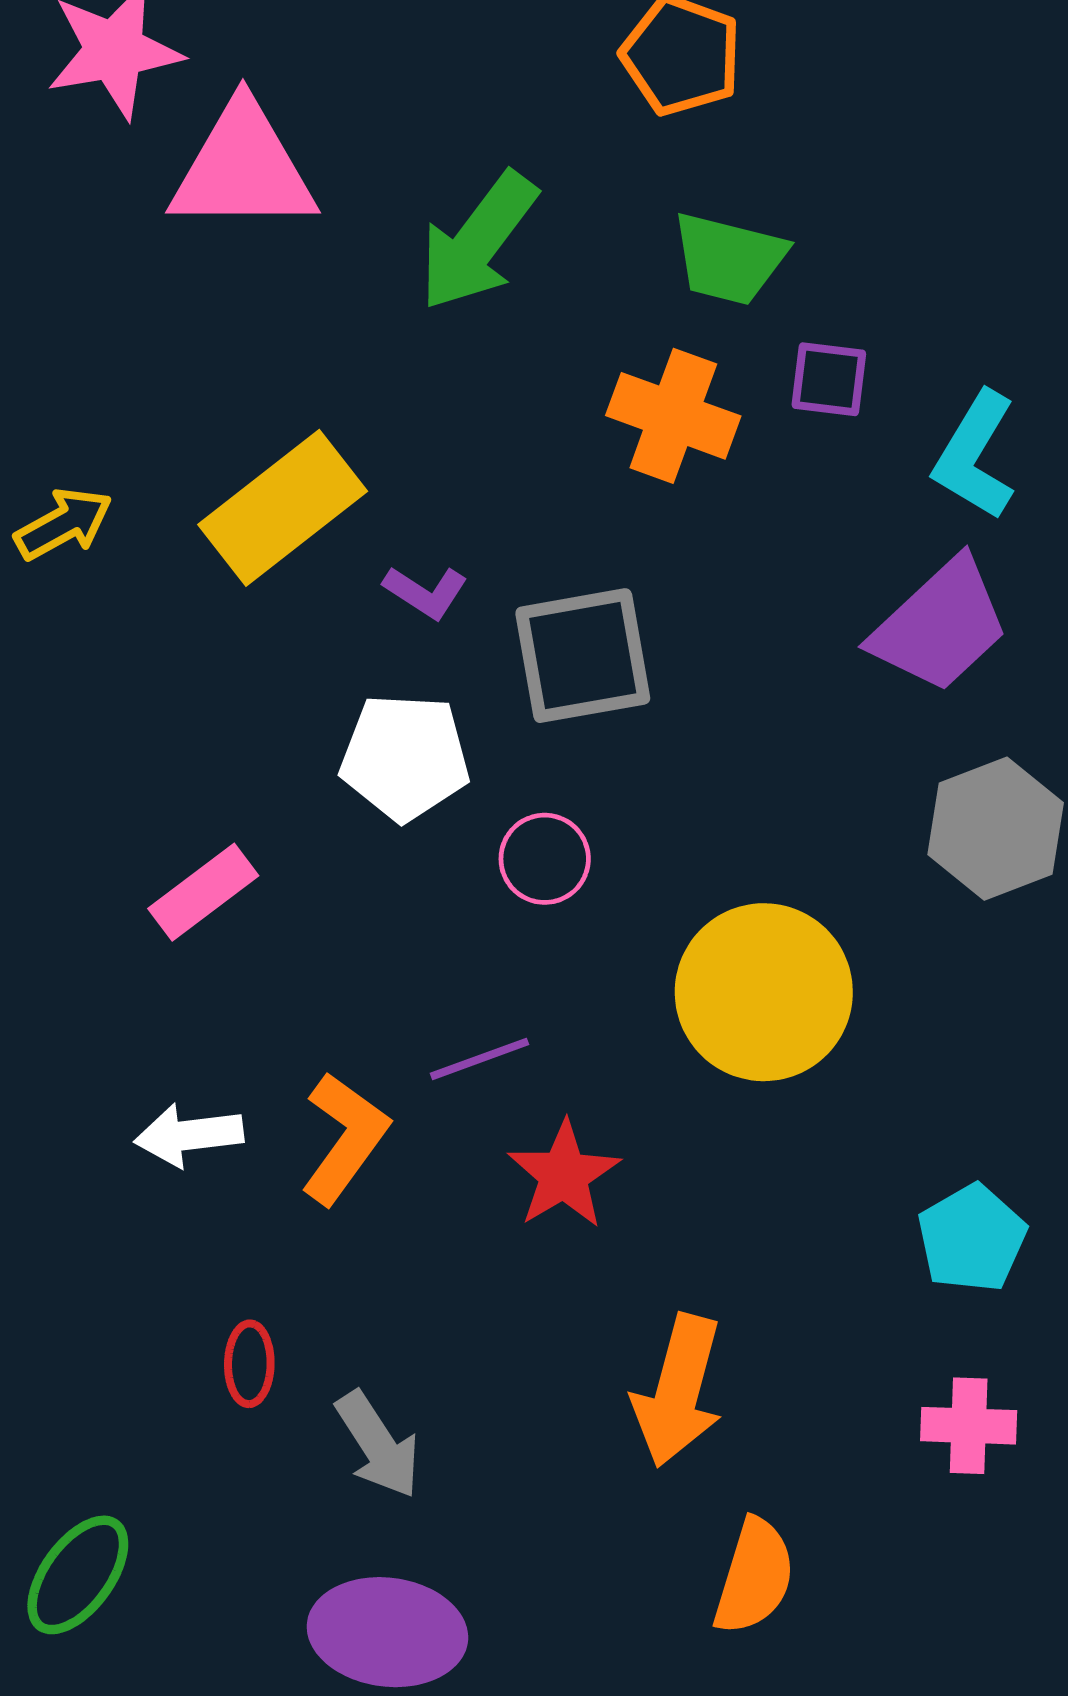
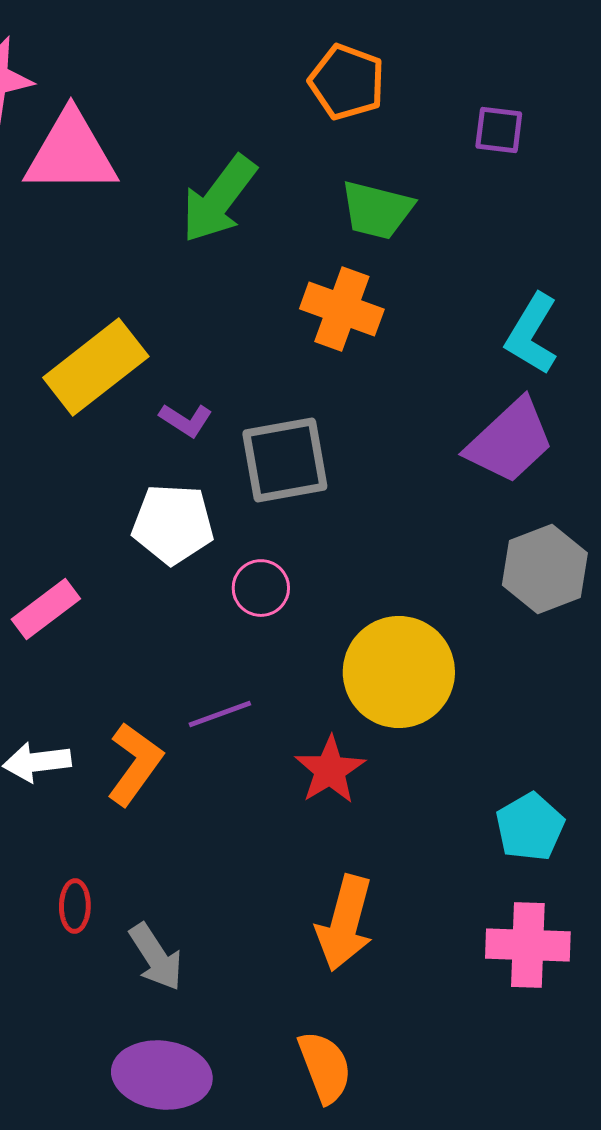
purple square: (829, 379) -> (499, 130), moved
red star: (564, 1175) -> (330, 770), moved
pink cross: (969, 1426) -> (528, 945), size x1.4
orange semicircle: (754, 1577) -> (325, 1067), moved, turned -38

